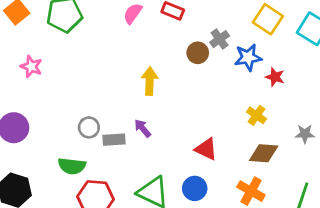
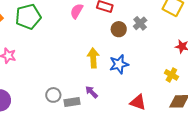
brown circle: (198, 53) -> (119, 29), moved
blue star: (248, 57) -> (119, 64), moved

